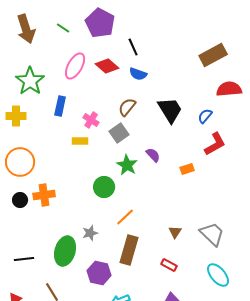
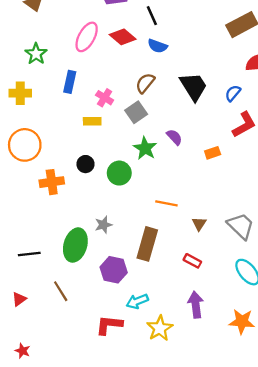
green star: (30, 81) -> (36, 54), size x0.7
black circle: (20, 200) -> (85, 164), moved
orange line: (125, 217) -> (166, 203), moved, turned 54

